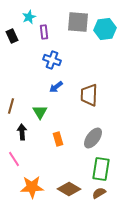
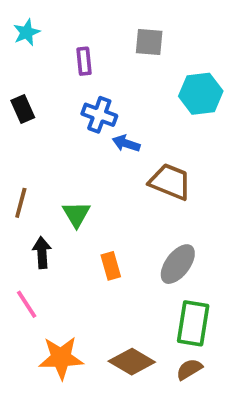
cyan star: (29, 17) -> (27, 32), moved
gray square: (78, 22) -> (149, 42), size x0.7
cyan hexagon: (105, 29) -> (201, 94), moved
black rectangle: (12, 36) -> (23, 109), moved
blue arrow: (56, 87) -> (126, 143), moved, turned 56
brown trapezoid: (89, 95) -> (170, 182), turned 110

